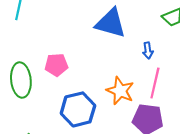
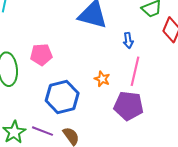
orange star: (120, 91) -> (102, 79), size x0.6

